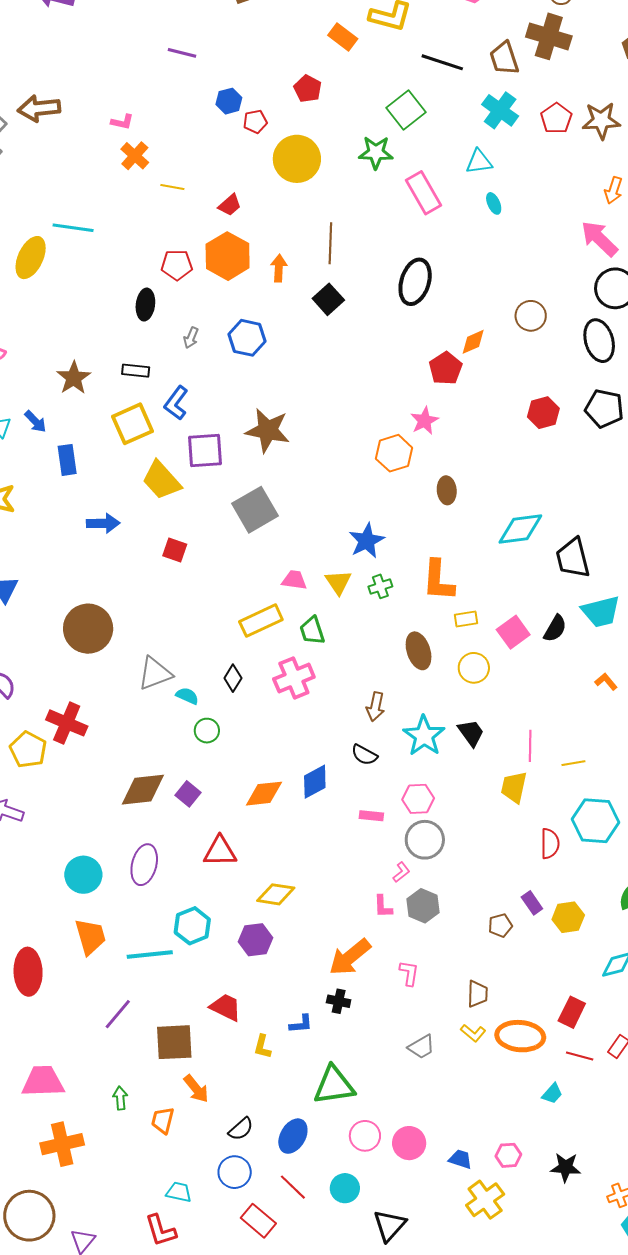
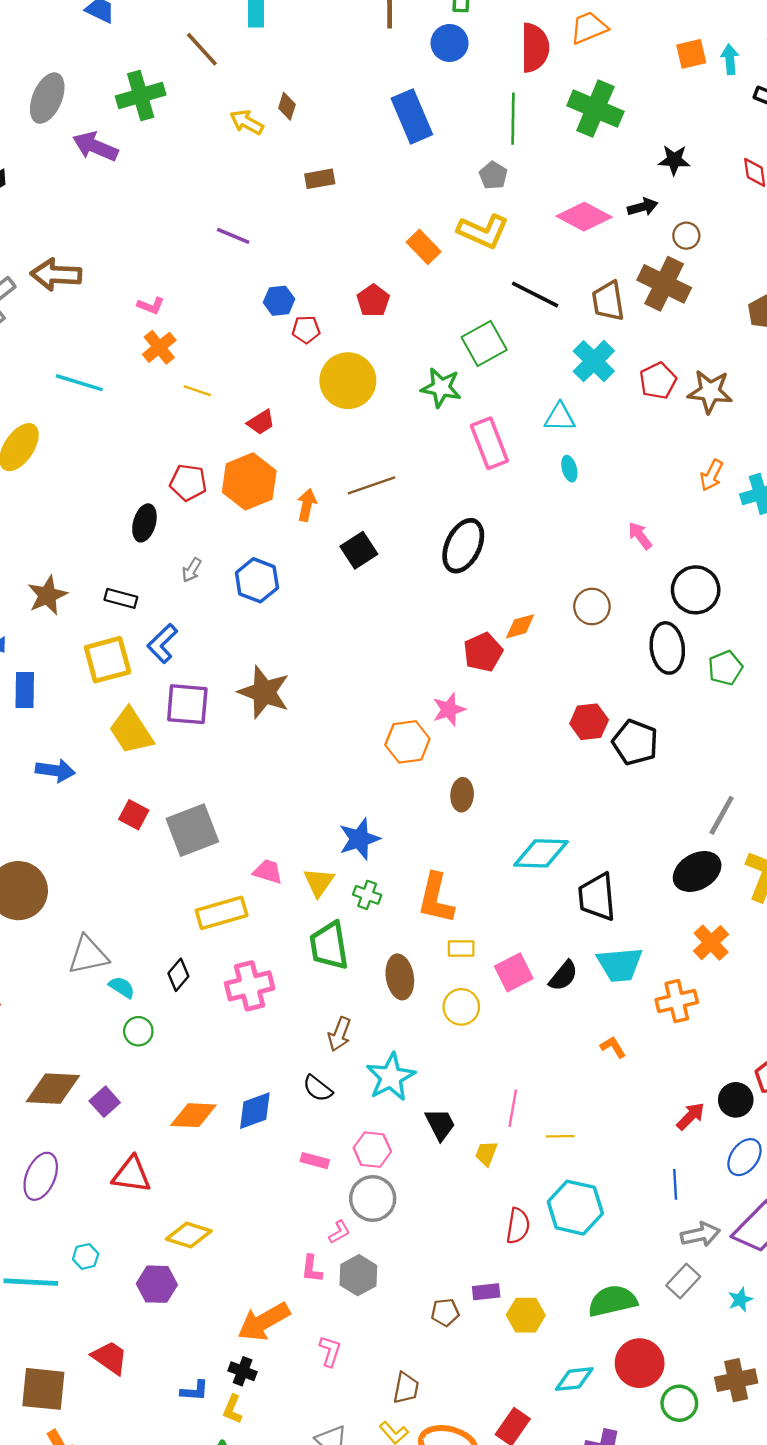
cyan line: (73, 228) -> (79, 383), moved
pink arrow: (599, 239) -> (640, 536), moved, size x0.6
brown line: (330, 243) -> (371, 485), turned 60
black pentagon: (604, 409) -> (635, 742), moved
gray square: (255, 510) -> (192, 830), moved
green cross: (380, 586) -> (367, 895), turned 30
green trapezoid: (312, 631) -> (329, 946), moved, size x1.4
black trapezoid: (471, 733) -> (440, 1124), moved
yellow trapezoid: (514, 787) -> (486, 1153), size x0.7
purple rectangle: (532, 903) -> (486, 1292), turned -70
cyan hexagon: (192, 926) -> (86, 1256), size x0.6
yellow L-shape: (262, 1047) -> (233, 1409), moved

